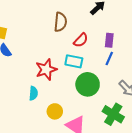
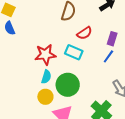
green circle: (88, 84) -> (68, 85), moved
cyan semicircle: (33, 93) -> (46, 77), moved

